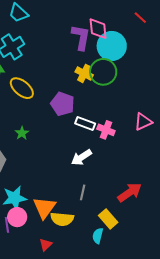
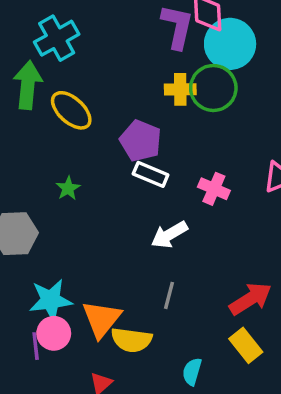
yellow cross: (84, 73) -> (180, 89), turned -30
white rectangle: (85, 123) -> (151, 174), moved
yellow rectangle: (108, 219) -> (246, 345), moved

